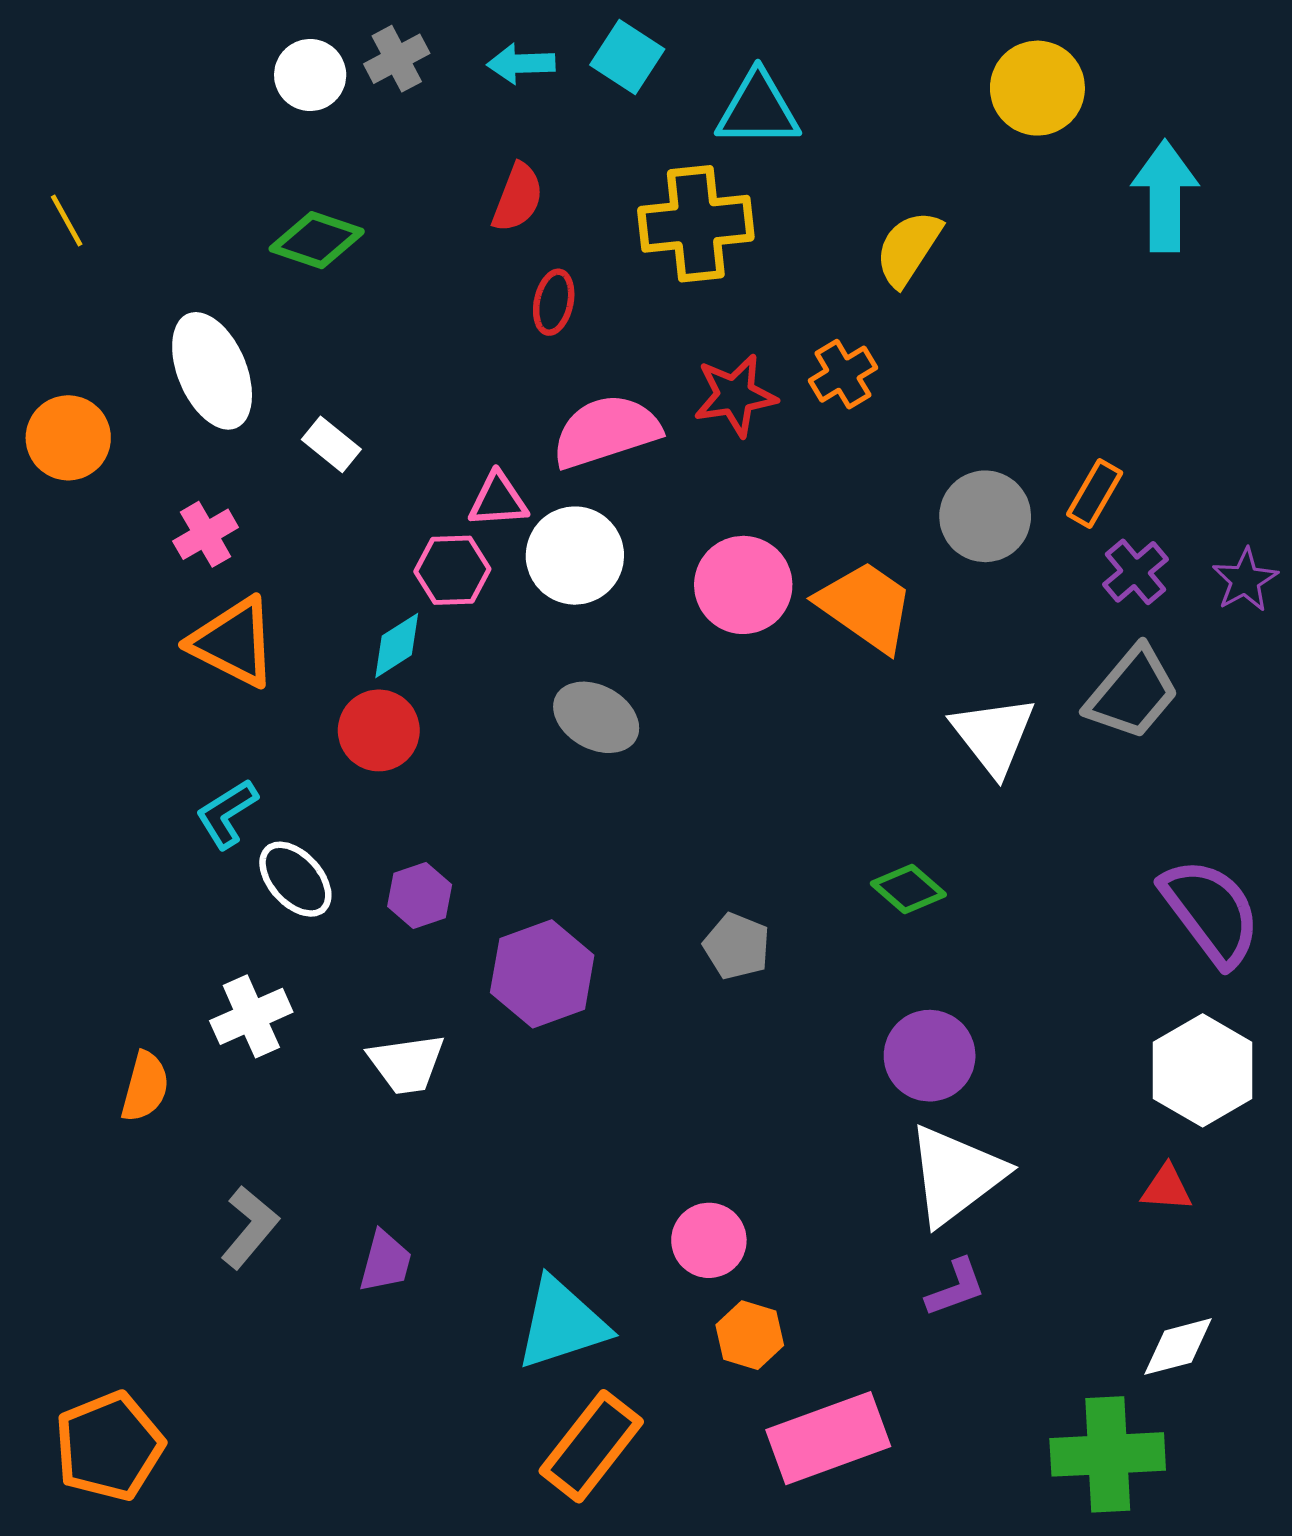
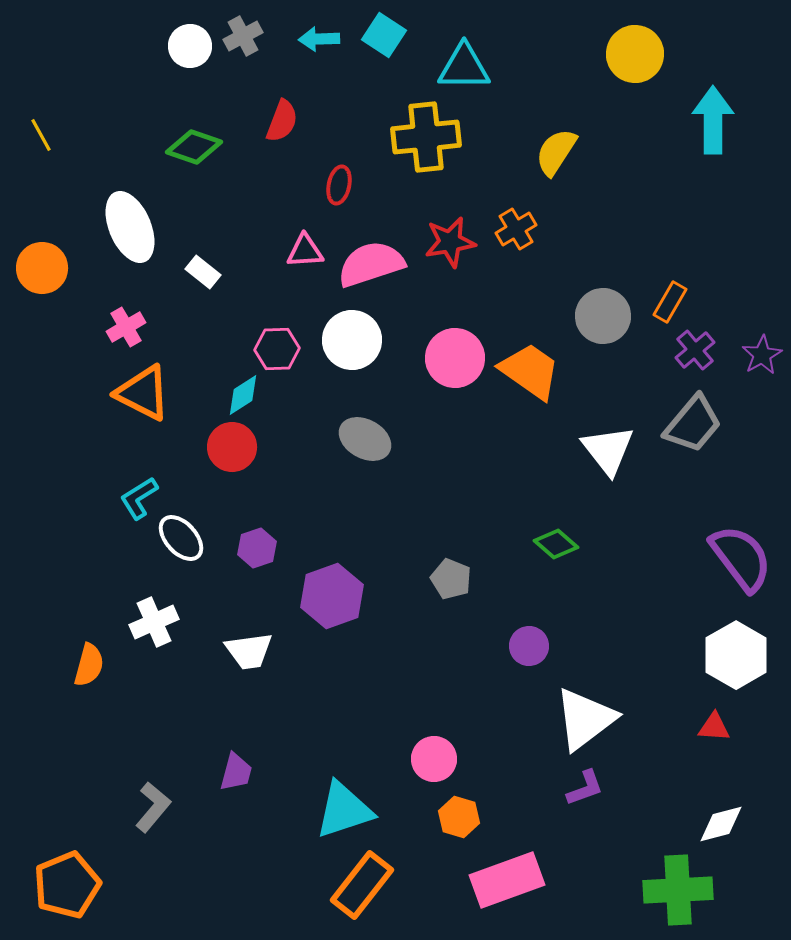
red semicircle: (518, 198) -> (282, 121), moved
pink triangle: (498, 500) -> (305, 251), moved
purple circle: (930, 1056) -> (529, 646), moved, size x0.7
gray L-shape: (250, 1227) -> (153, 807), moved

